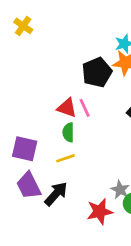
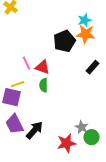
pink line: (85, 108) -> (27, 63), moved
yellow line: (66, 158) -> (18, 84), moved

